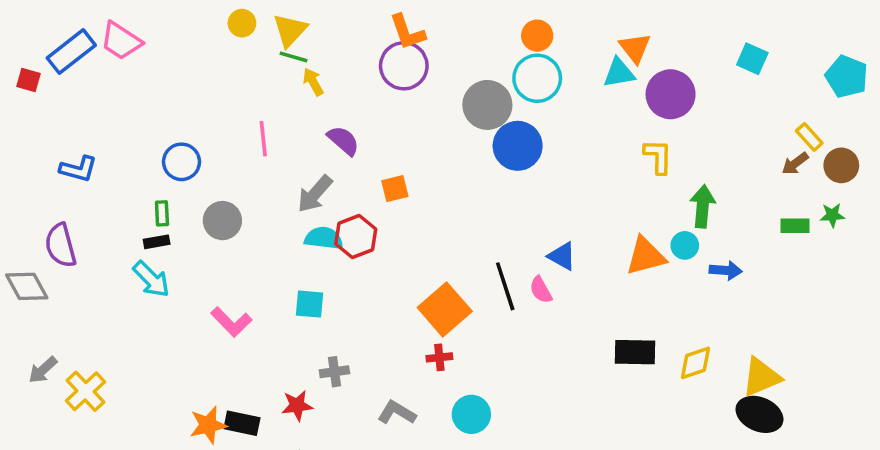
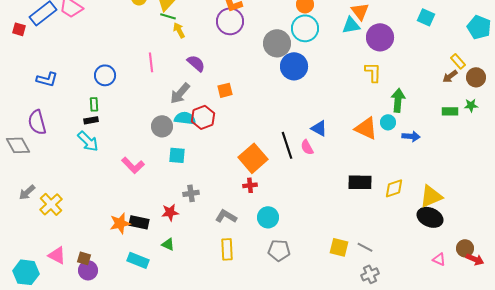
gray circle: (222, 221) -> (162, 126), moved
orange triangle: (646, 256) -> (366, 128), turned 40

